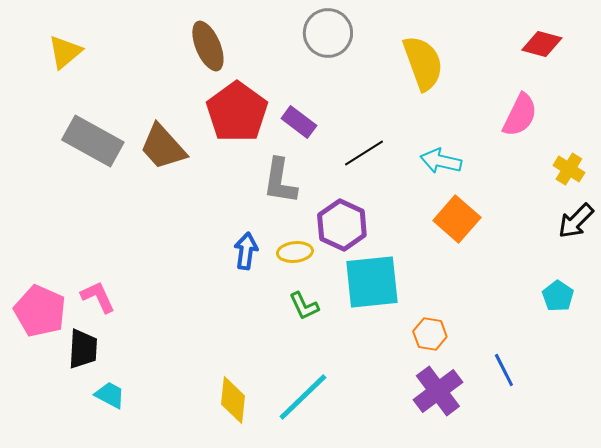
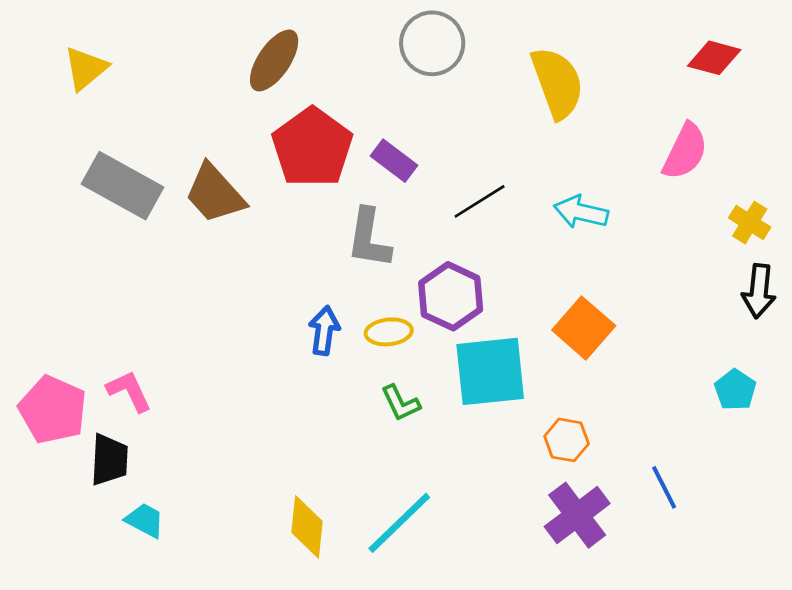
brown ellipse: (208, 46) -> (274, 60), turned 57
orange square: (457, 219) -> (584, 328), moved
black arrow: (576, 221) -> (759, 291), turned -39

